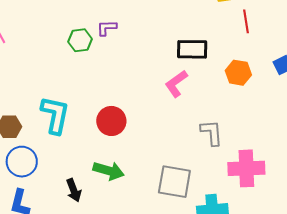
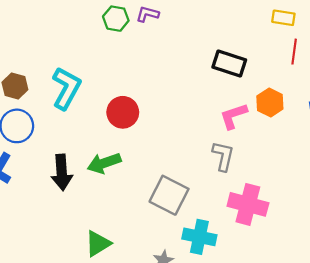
pink L-shape: (176, 84) -> (233, 116), moved
green arrow: (109, 171) -> (104, 163), turned 128
black arrow: (74, 190) -> (62, 172), size x1.4

